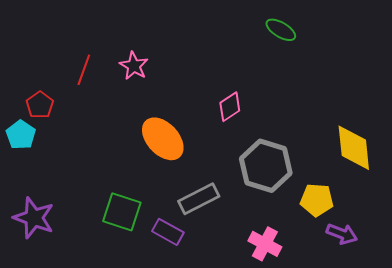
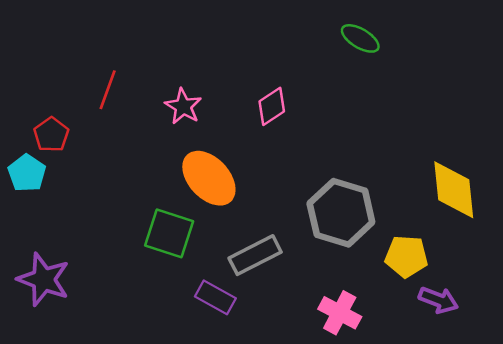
pink star: (134, 66) -> (183, 106), moved
pink diamond: (230, 107) -> (272, 106), moved
green square: (122, 212) -> (169, 233), moved

